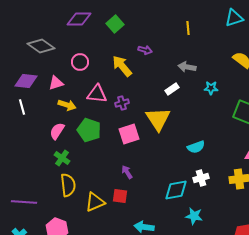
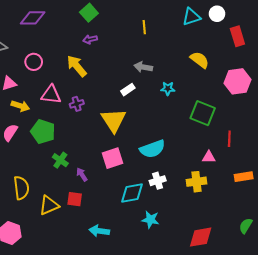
green square: (115, 24) -> (89, 13), moved
purple arrow: (145, 50) -> (90, 39), moved, turned 152
pink square: (129, 134) -> (113, 158), moved
cyan semicircle: (196, 147) -> (152, 149), size x1.4
green cross: (62, 158) -> (60, 160), moved

